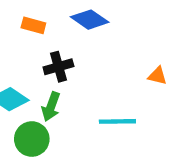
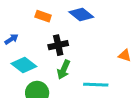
green arrow: (51, 107) -> (64, 70), moved

